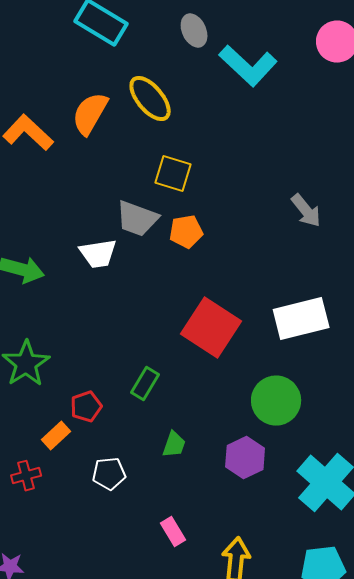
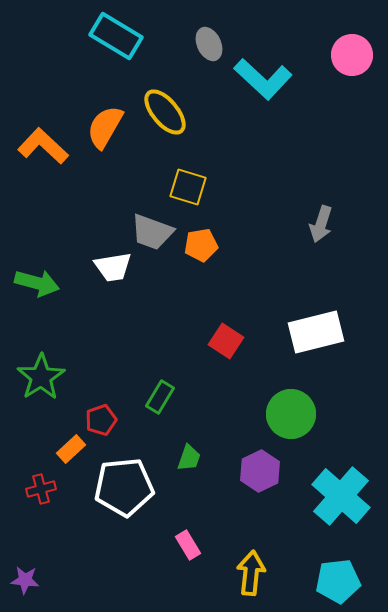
gray arrow: (306, 211) -> (321, 224), turned 57
red square: (211, 328) -> (226, 341), size x0.6
white pentagon: (109, 474) -> (124, 487), size x1.8

